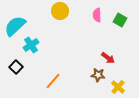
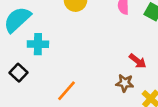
cyan cross: (31, 45) -> (38, 44), turned 35

